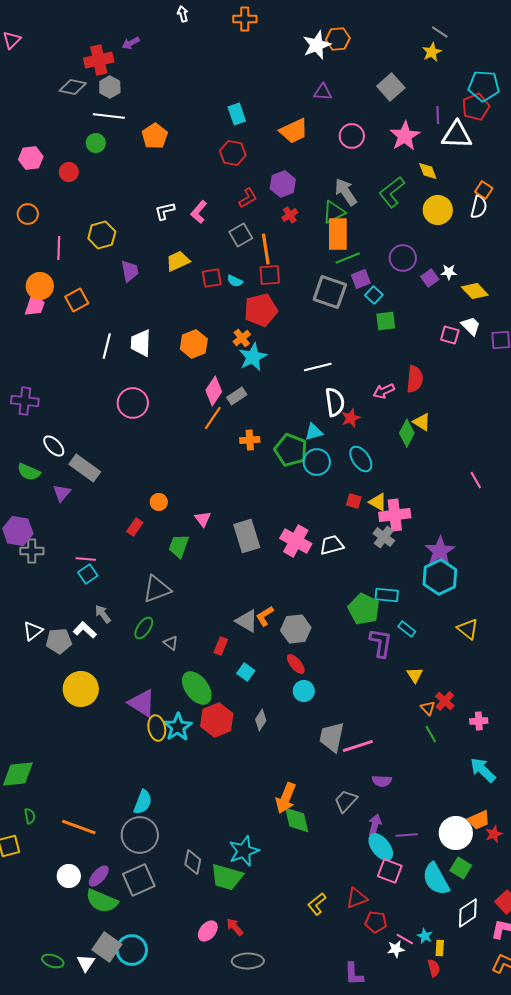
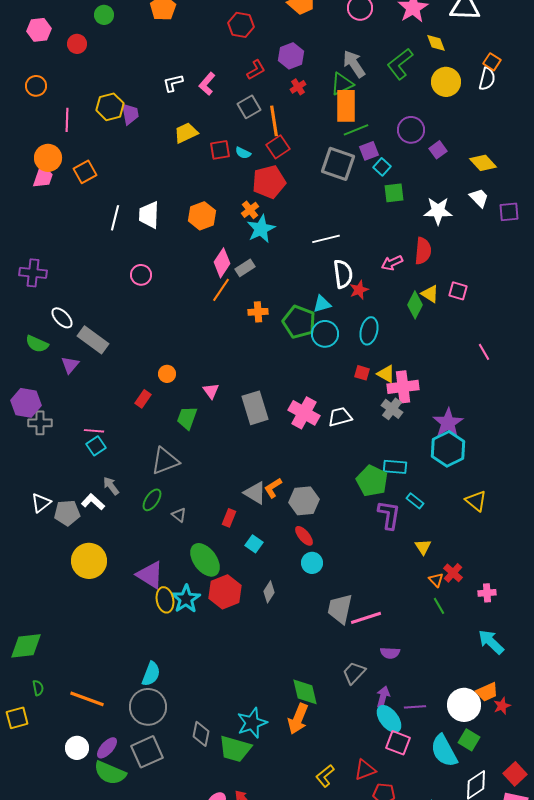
purple trapezoid: (130, 271) -> (130, 114), moved
white star: (449, 272) -> (438, 211), moved, size x1.8
red square: (270, 275) -> (278, 147), turned -30
pink square: (450, 335) -> (458, 291), moved
pink circle: (133, 403) -> (141, 275), size x0.7
cyan ellipse: (361, 459) -> (369, 331), turned 48
orange arrow: (286, 798) -> (298, 719), moved

